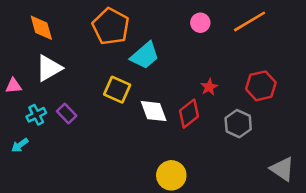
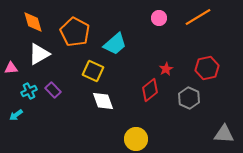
orange pentagon: (111, 26) -> (75, 32), moved
white diamond: (154, 111) -> (103, 101), moved
gray triangle: (282, 169) -> (224, 134), turned -30

